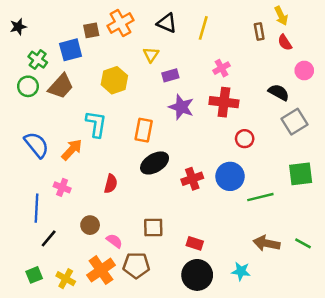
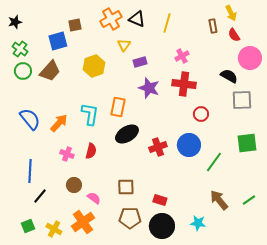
orange cross: (120, 23) -> (111, 19), moved
green cross: (38, 60) -> (20, 49), moved
pink circle: (304, 71) -> (250, 58), size x1.5
gray square: (295, 122) -> (242, 100), turned 30
cyan L-shape: (96, 124) -> (90, 114), moved
pink cross: (62, 187) -> (67, 154), moved
green line: (260, 197) -> (214, 162), turned -40
brown arrow: (267, 243) -> (219, 200), turned 40
green line: (303, 243) -> (249, 200), turned -64
brown pentagon: (136, 265) -> (130, 218), moved

